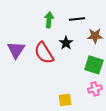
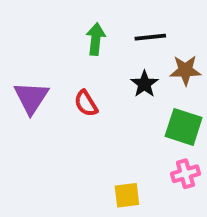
black star: (66, 43) -> (144, 84), moved
red semicircle: (44, 53) -> (86, 103), size x0.6

